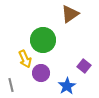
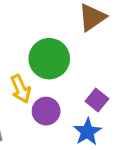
purple square: (84, 66) -> (97, 100), moved

